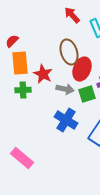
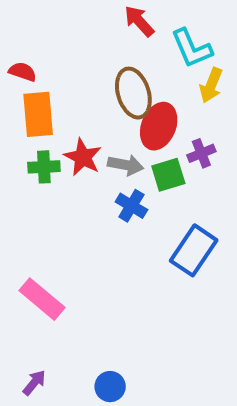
red semicircle: (12, 41) -> (23, 72), turned 64
red star: (43, 74) -> (83, 157), moved
blue cross: (66, 120) -> (131, 206), moved, size x0.7

